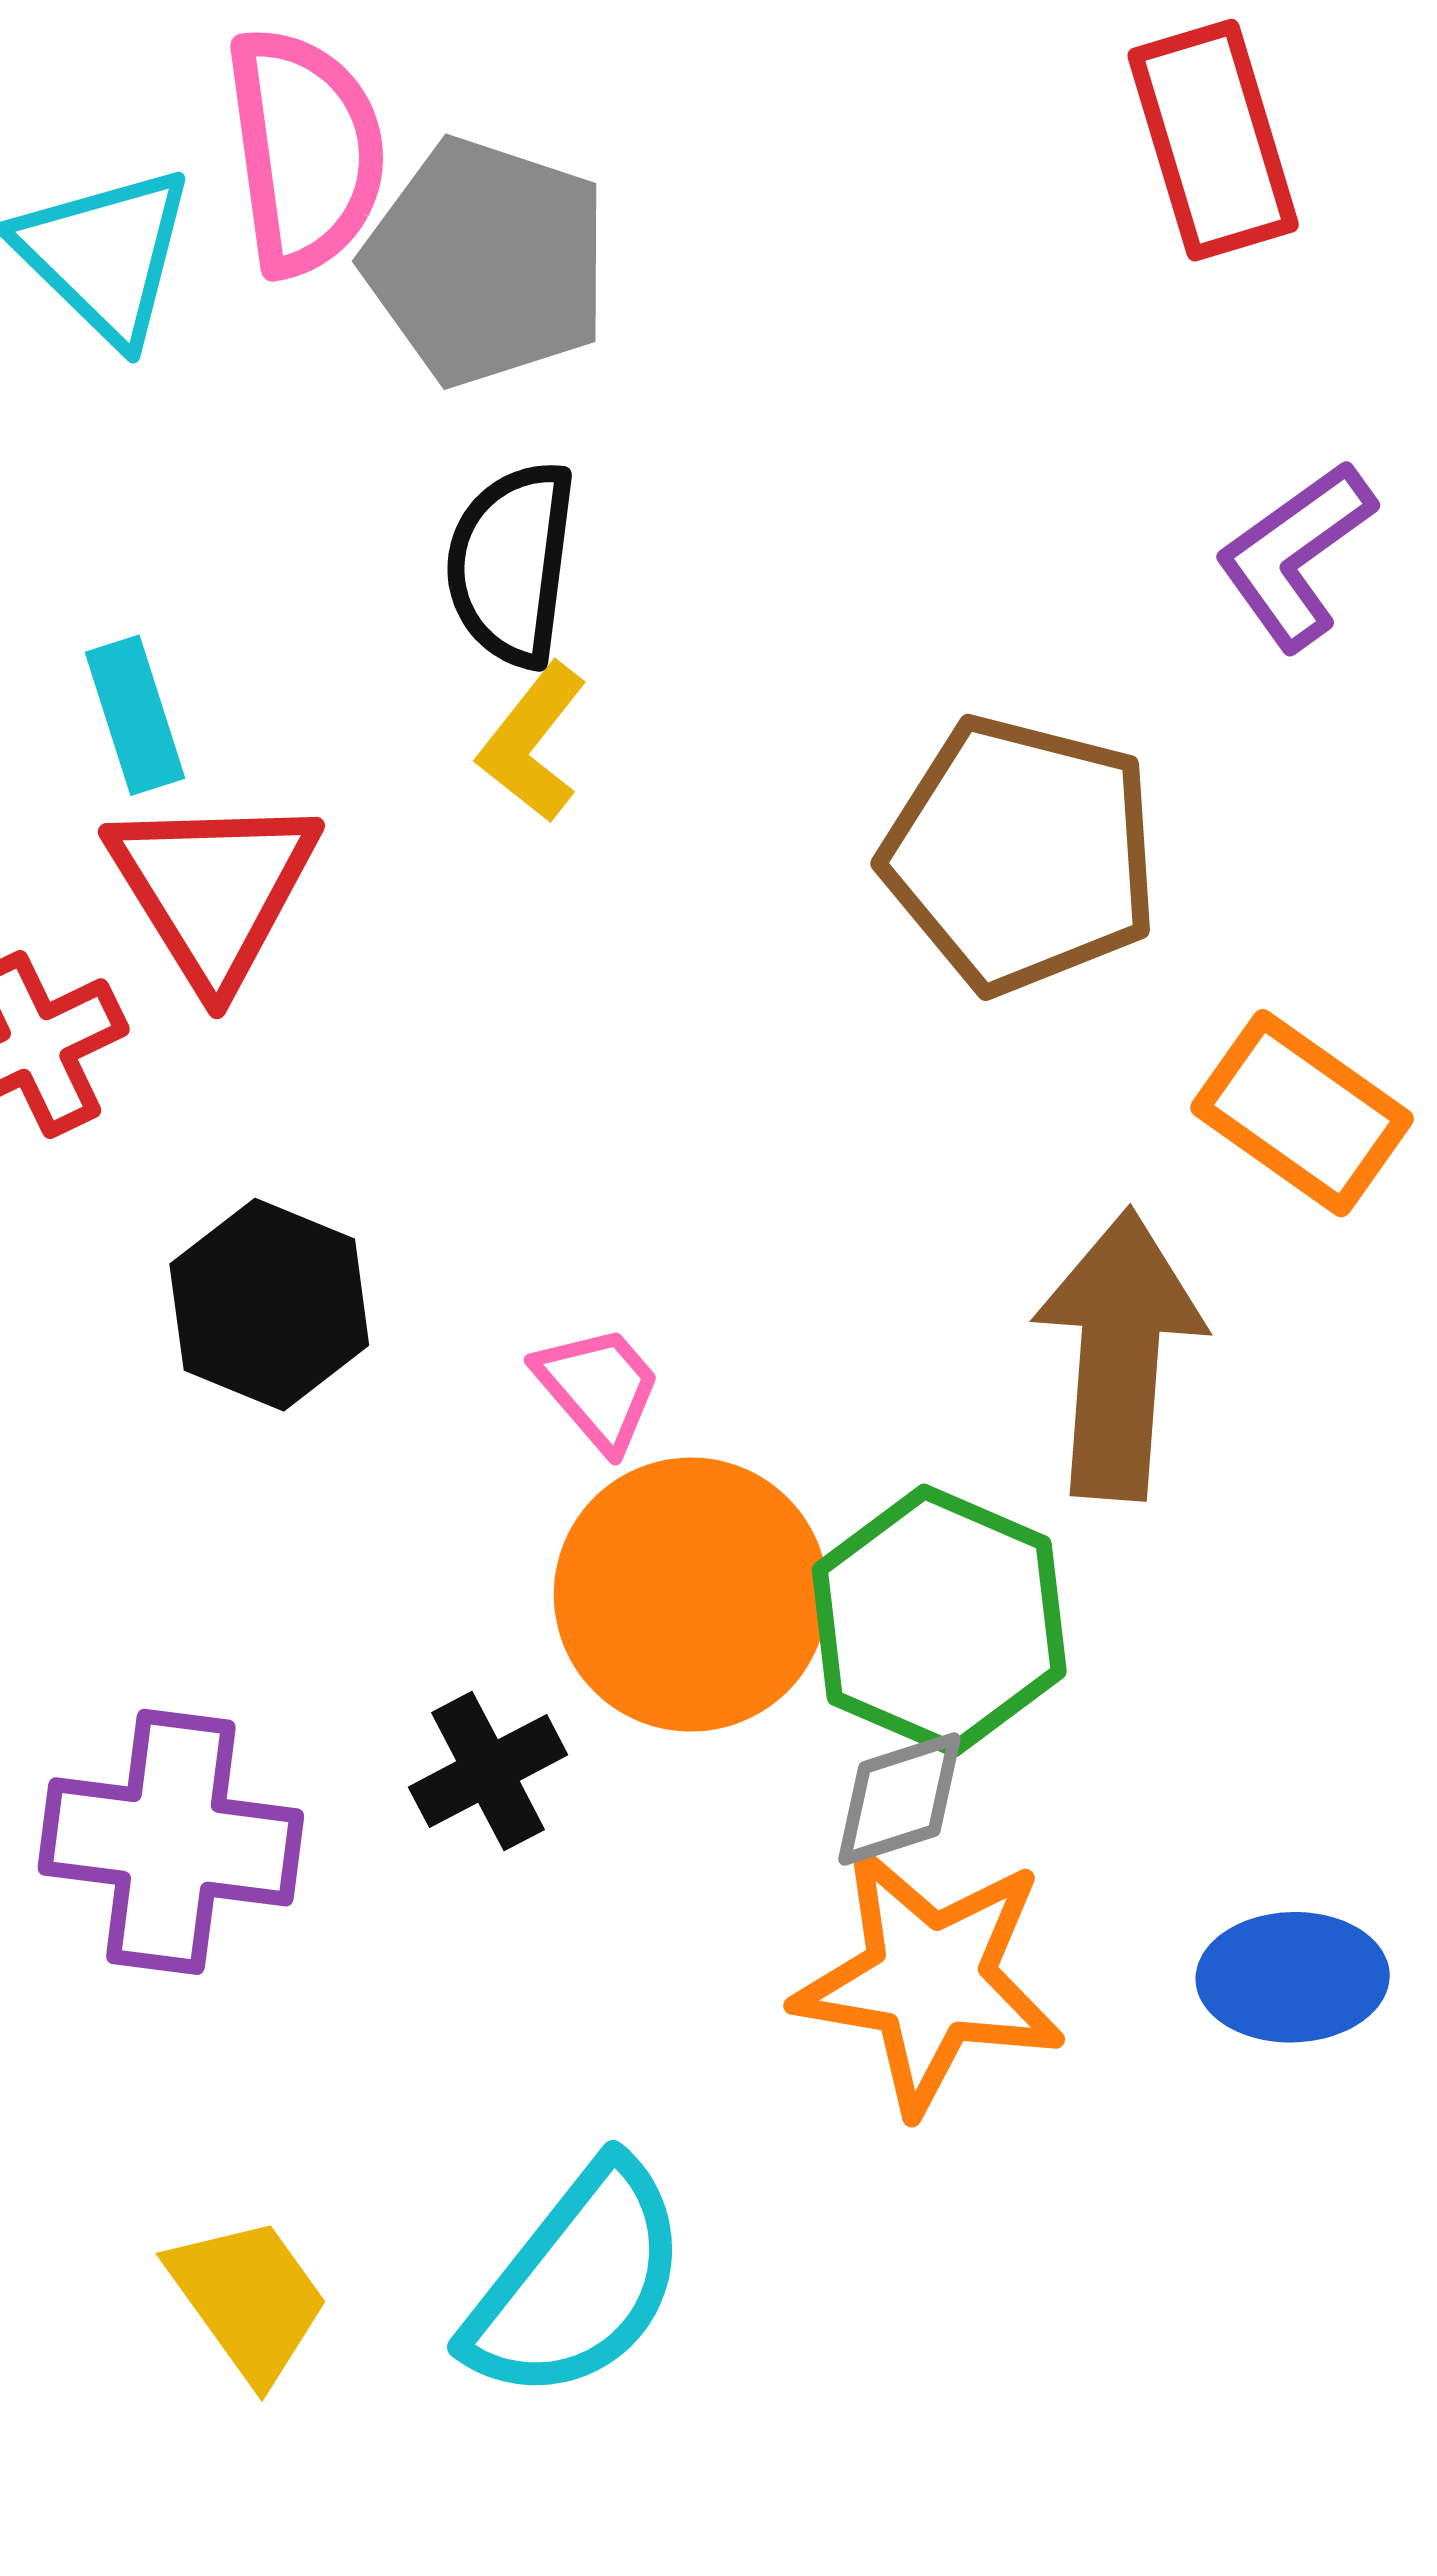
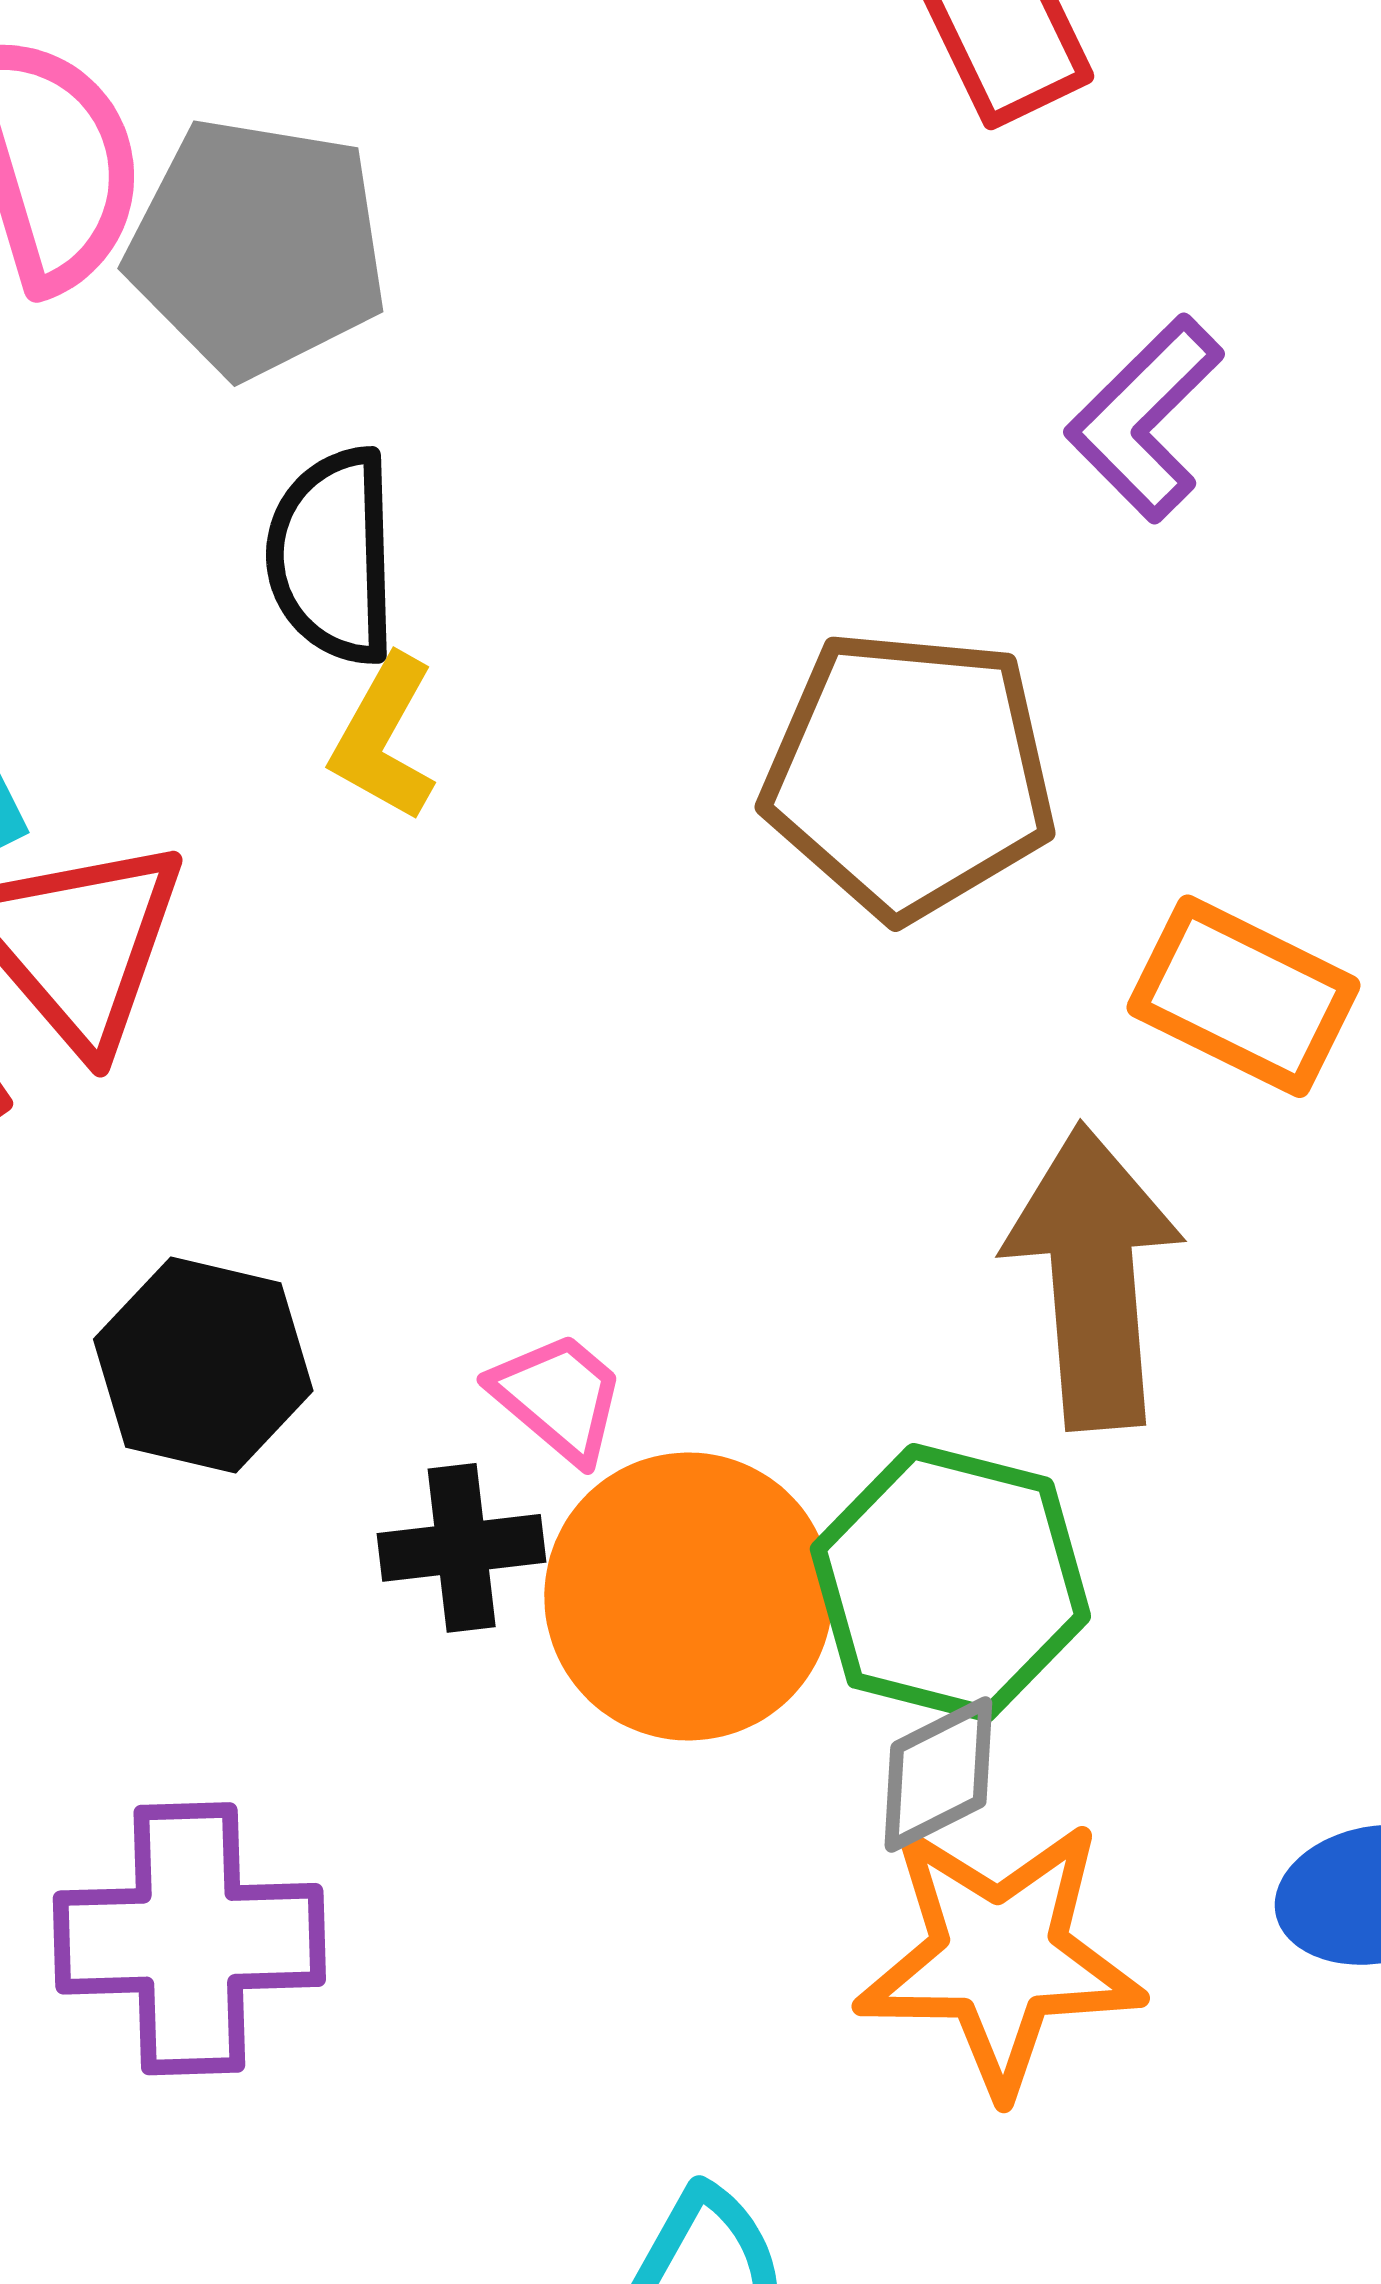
black cross: (488, 1771) -> (462, 1548), moved, turned 30

